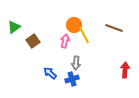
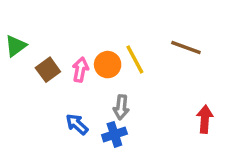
orange circle: (74, 25) -> (108, 65), moved
pink arrow: (65, 41) -> (80, 70), moved

